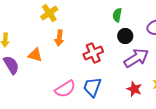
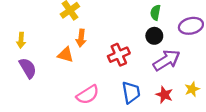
green semicircle: (117, 15) -> (155, 13), moved
orange triangle: (35, 55) -> (66, 55), moved
blue trapezoid: (92, 87) -> (131, 92), moved, turned 150

